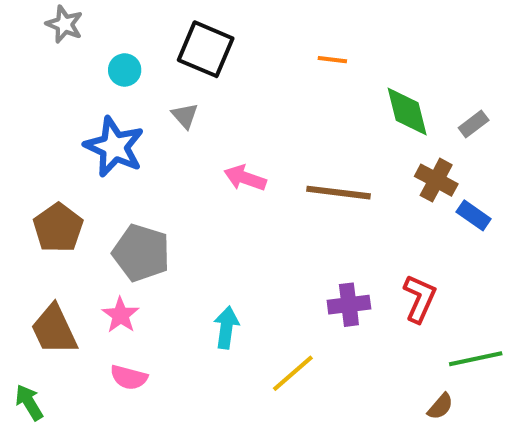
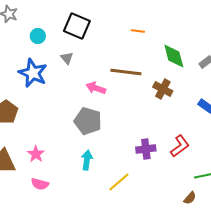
brown cross: (436, 180) -> (163, 89), moved
brown line: (339, 193) -> (126, 72), moved
gray pentagon: (141, 253) -> (88, 121), moved
red L-shape: (420, 298) -> (180, 146), turned 30

